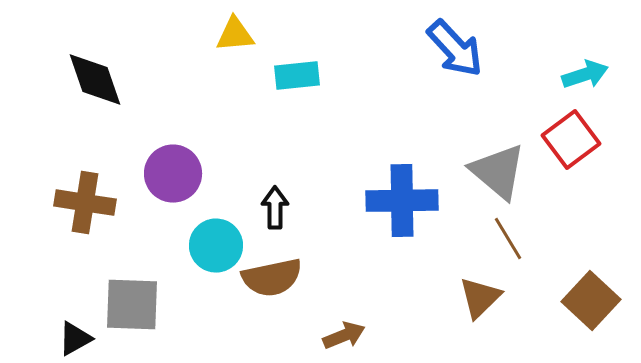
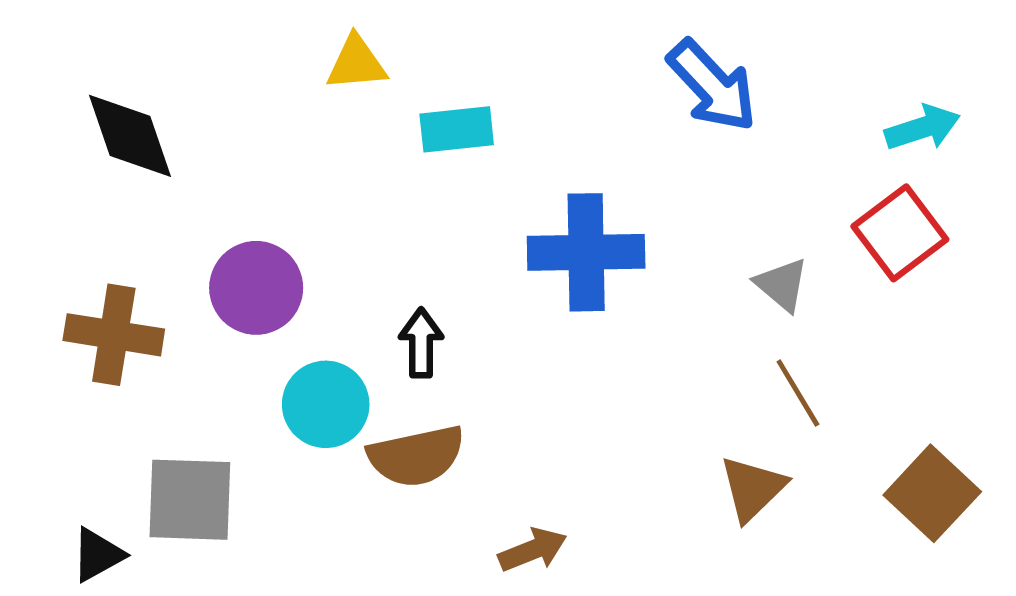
gray triangle: (498, 172) -> (782, 285), size x0.6
blue cross: (402, 201) -> (586, 252), moved

